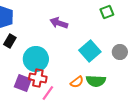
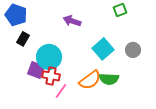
orange semicircle: (77, 82) -> (90, 80), size x1.6
purple square: (23, 83) -> (36, 70), moved

